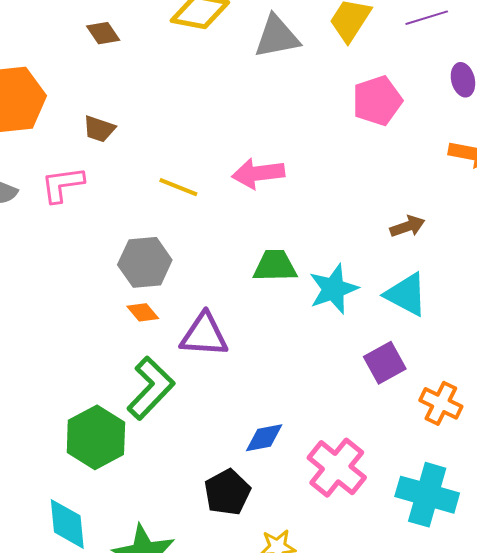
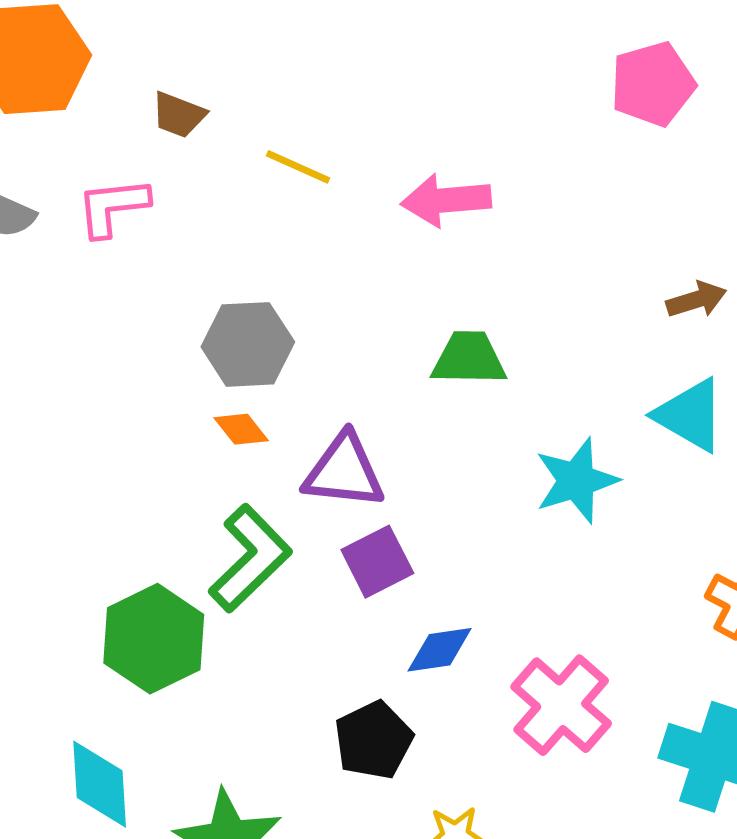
yellow line: (178, 187) -> (298, 167), moved
cyan star: (333, 289) -> (576, 481), moved
purple square: (385, 363) -> (377, 562), moved

